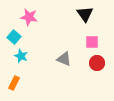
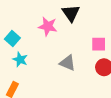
black triangle: (85, 14) -> (71, 13), moved
pink star: (29, 17) -> (48, 26), moved

